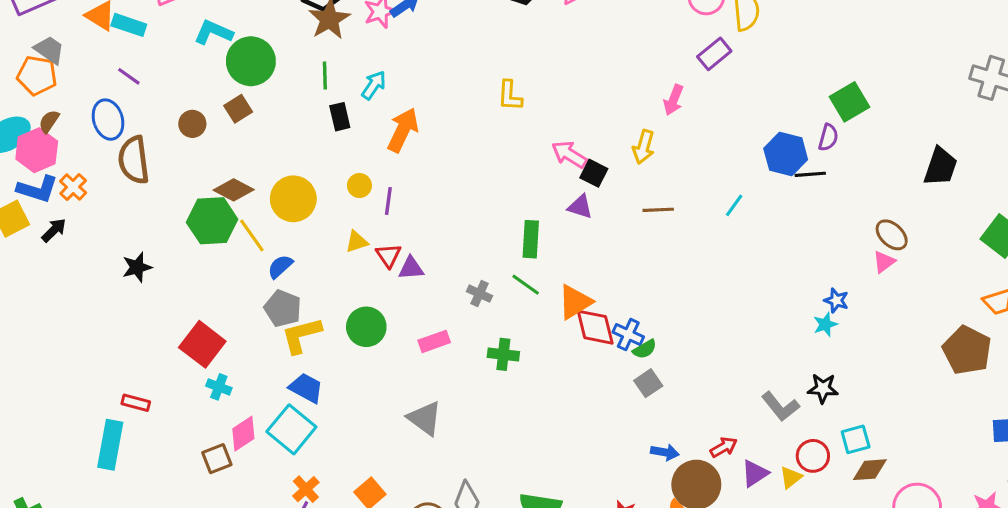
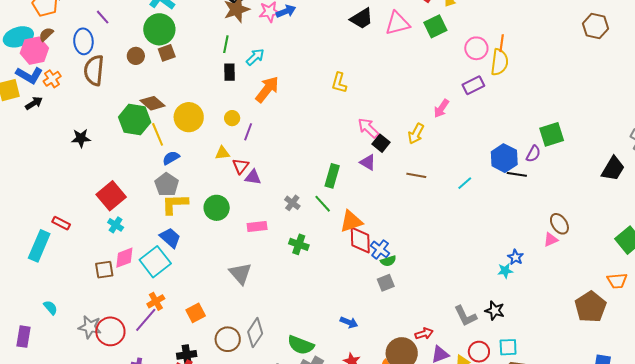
green circle: (251, 61) -> (159, 29), moved
black trapezoid: (941, 167) -> (613, 169), moved
blue arrow: (665, 452) -> (349, 322), moved

